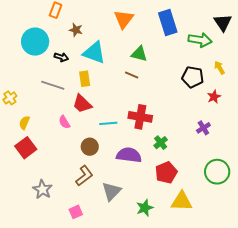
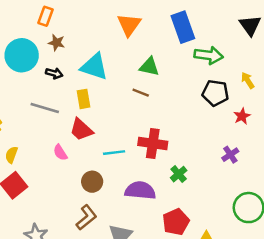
brown star: (76, 30) -> (56, 43), moved
green arrow: (200, 40) -> (209, 55), moved
red pentagon: (166, 172) -> (176, 222), moved

